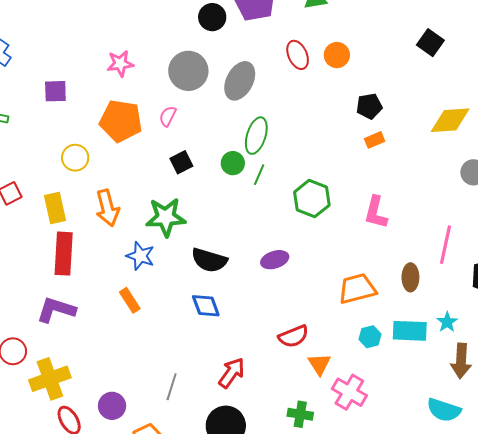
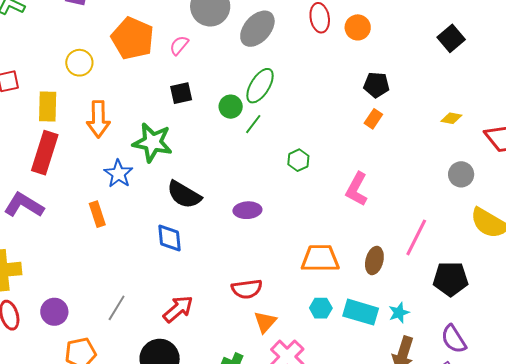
yellow diamond: (450, 120) -> (451, 118), size x0.5
orange rectangle: (375, 140) -> (373, 119), turned -48
green hexagon: (312, 199) -> (298, 160), size x0.6

